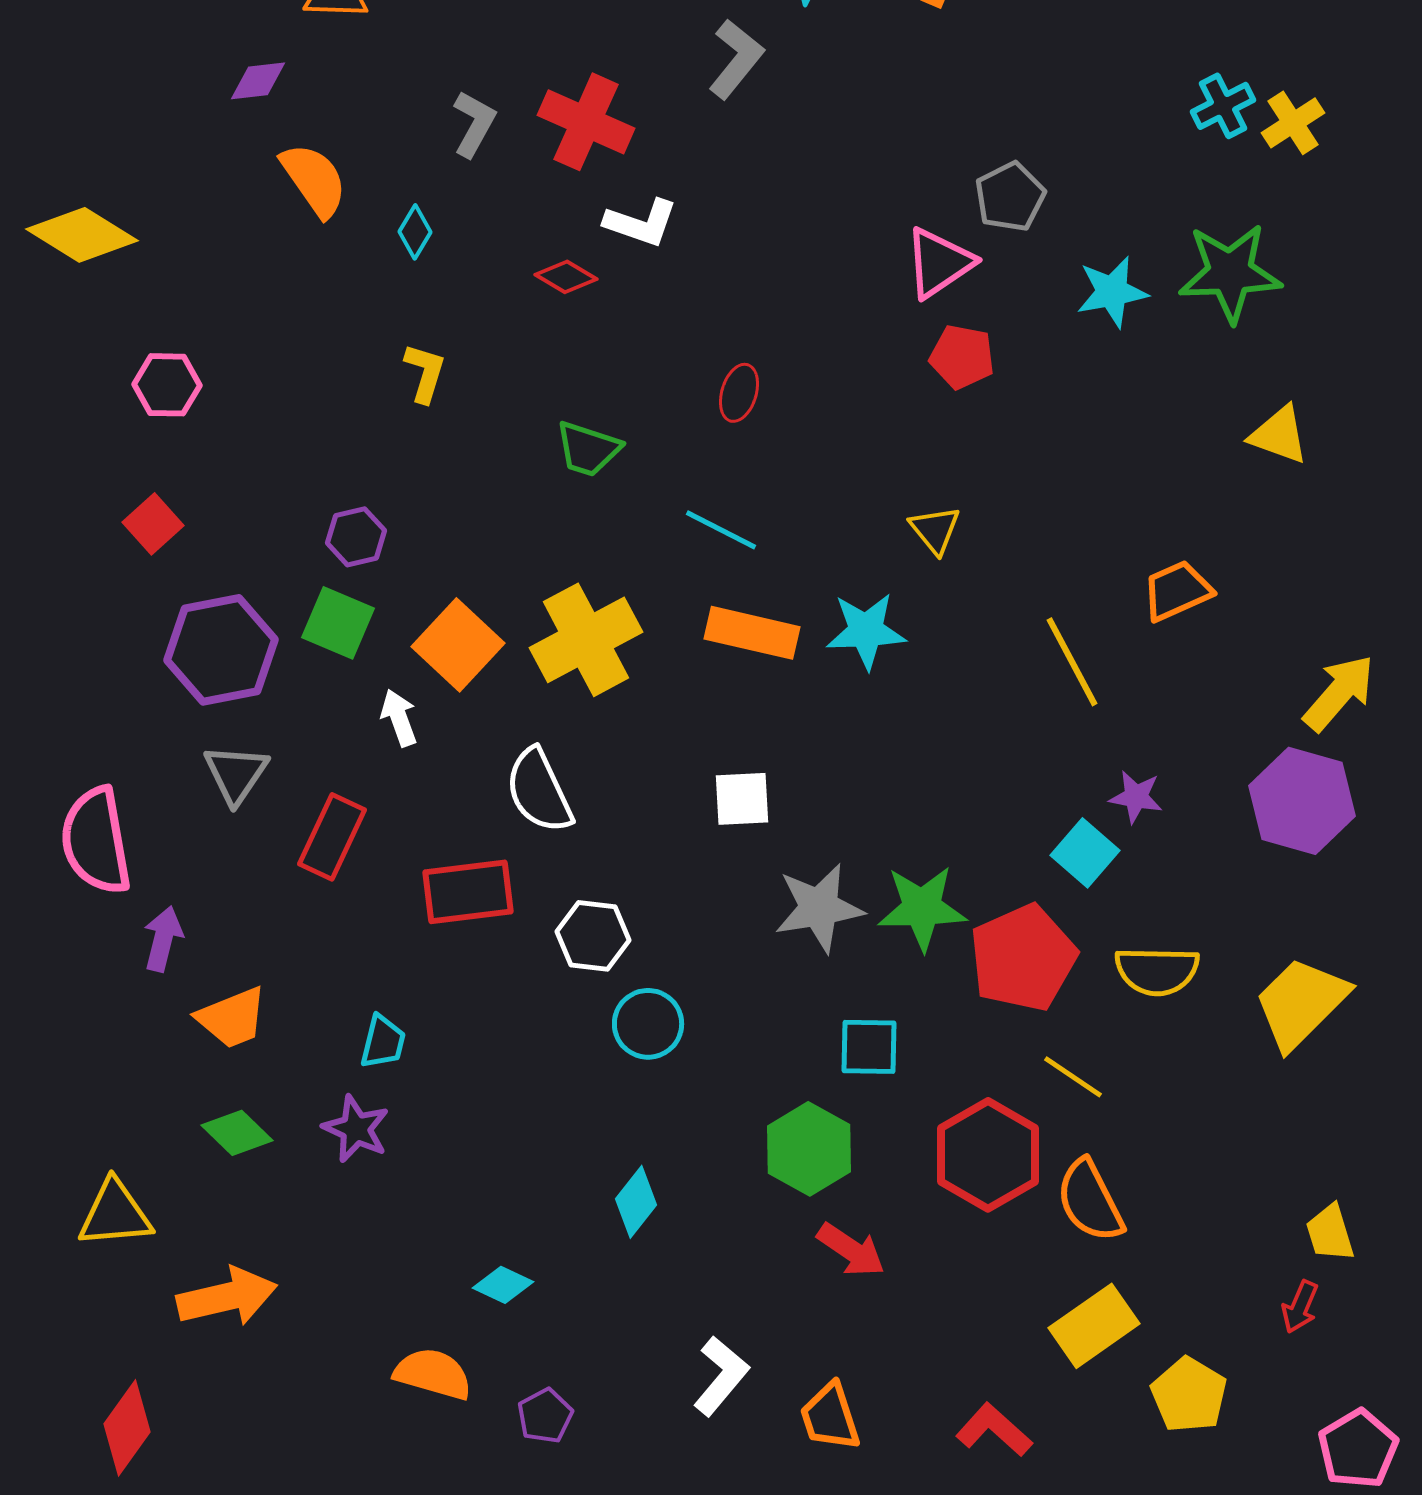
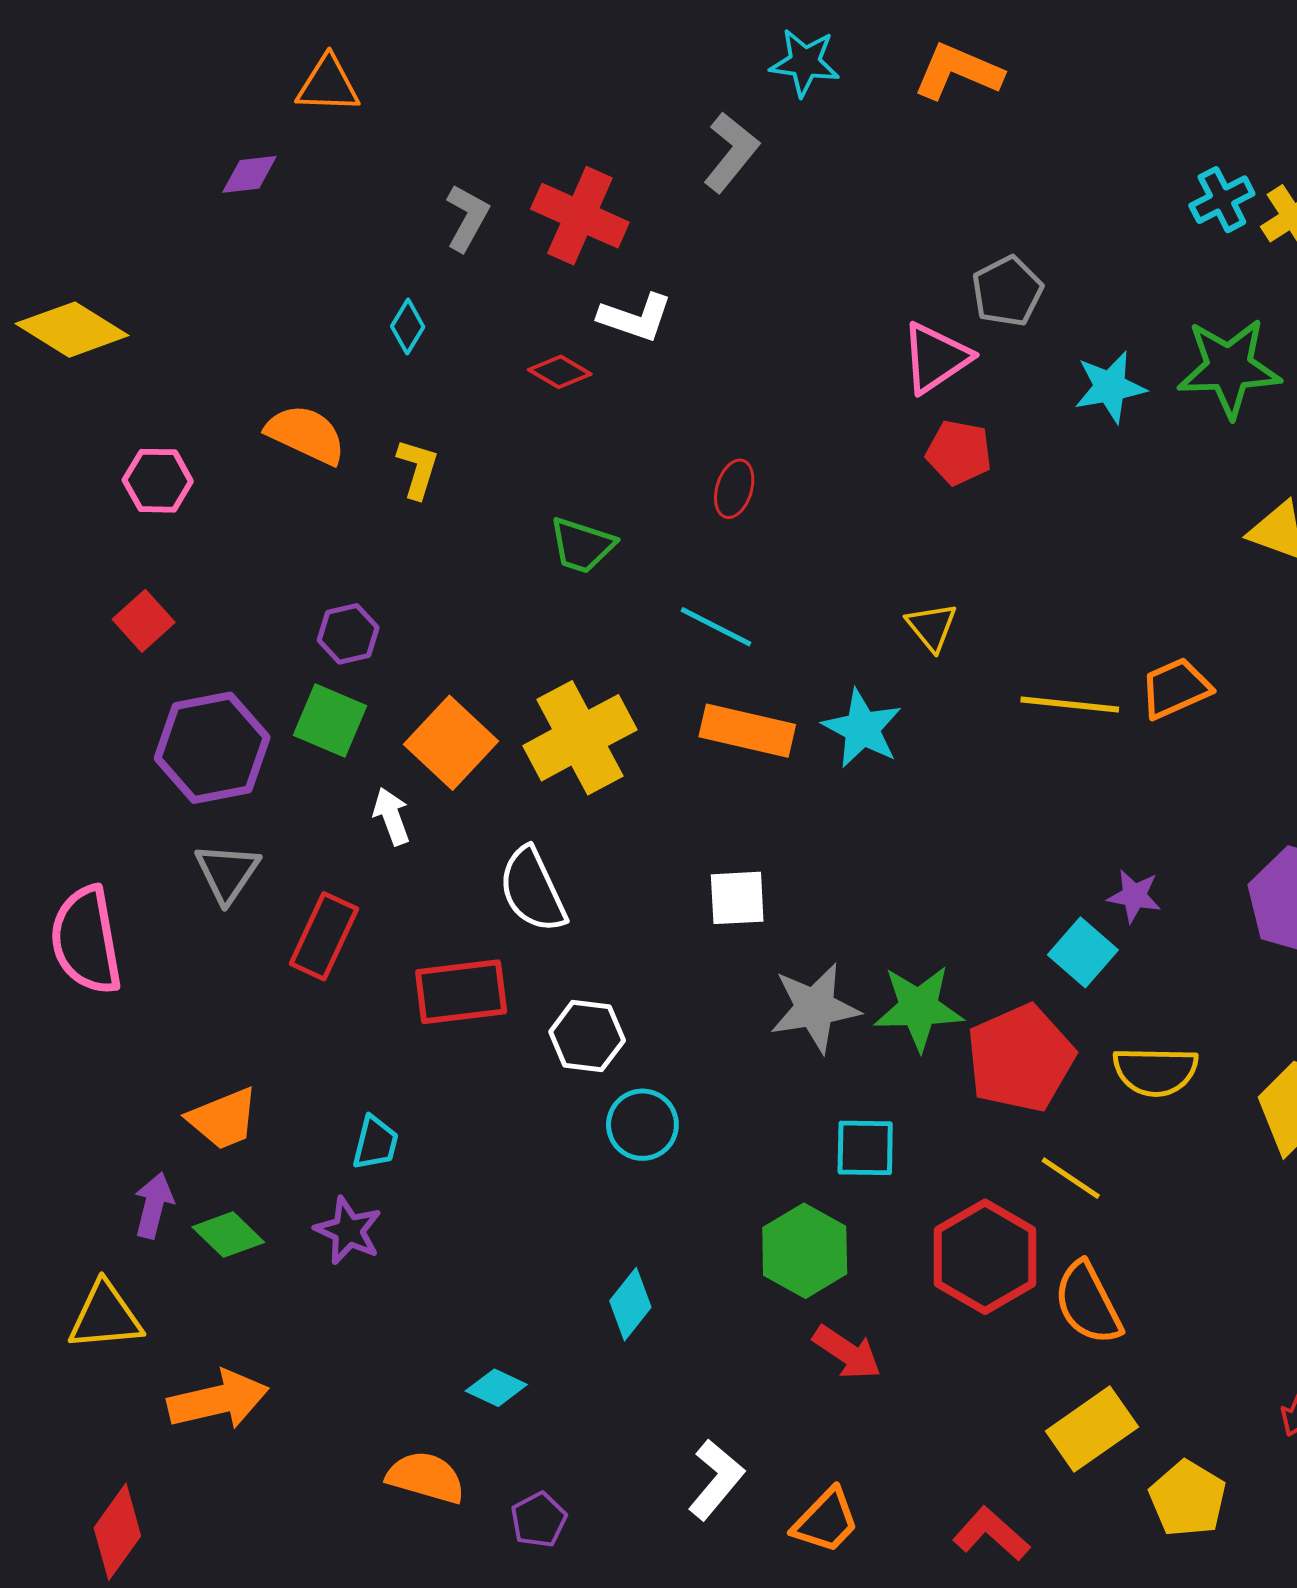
orange semicircle: (314, 180) -> (306, 434), moved, turned -30
cyan star: (866, 631) -> (862, 729), turned 30
yellow line: (1072, 662) -> (1070, 704), moved, turned -56
purple arrow: (163, 939) -> (154, 1205), moved
orange trapezoid: (830, 1417) -> (826, 1521), turned -118

